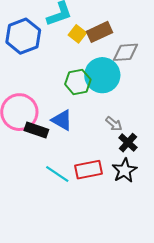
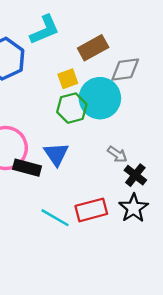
yellow square: (77, 34) -> (68, 79), moved, turned 36
blue triangle: (62, 120) -> (56, 154), turned 30

